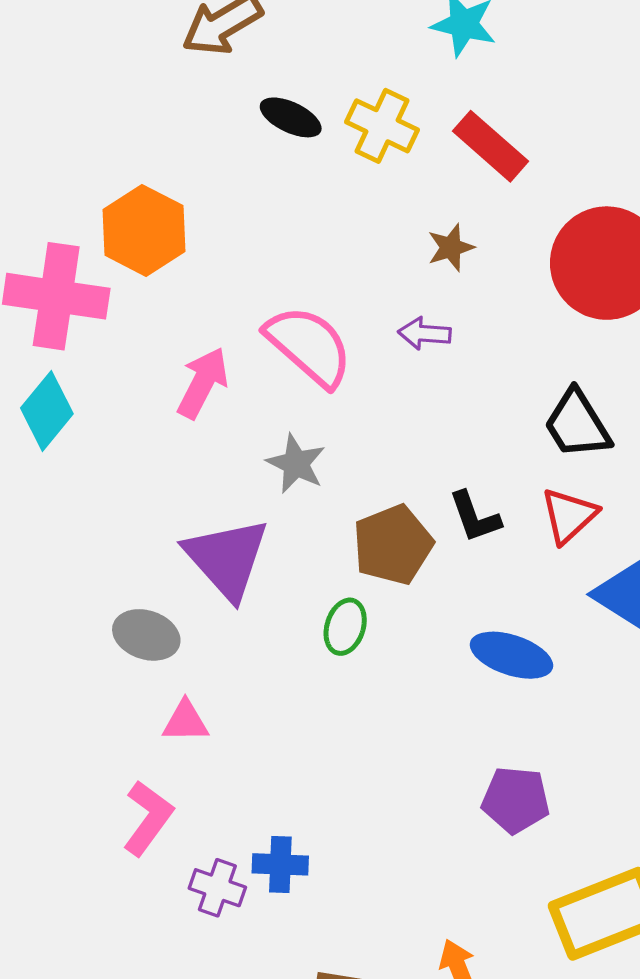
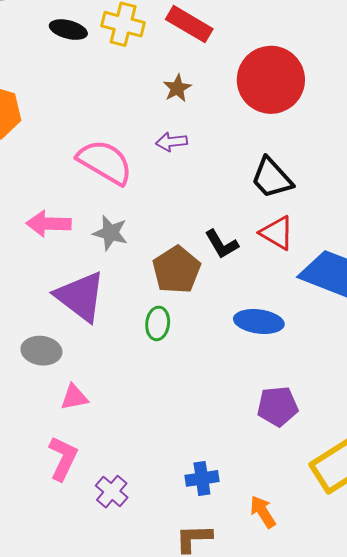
pink arrow: (203, 383) -> (48, 224), moved, turned -105
red triangle: (569, 516) -> (277, 233), turned -36
blue cross: (280, 864) -> (202, 478), moved
purple cross: (217, 888) -> (112, 492), turned 32

